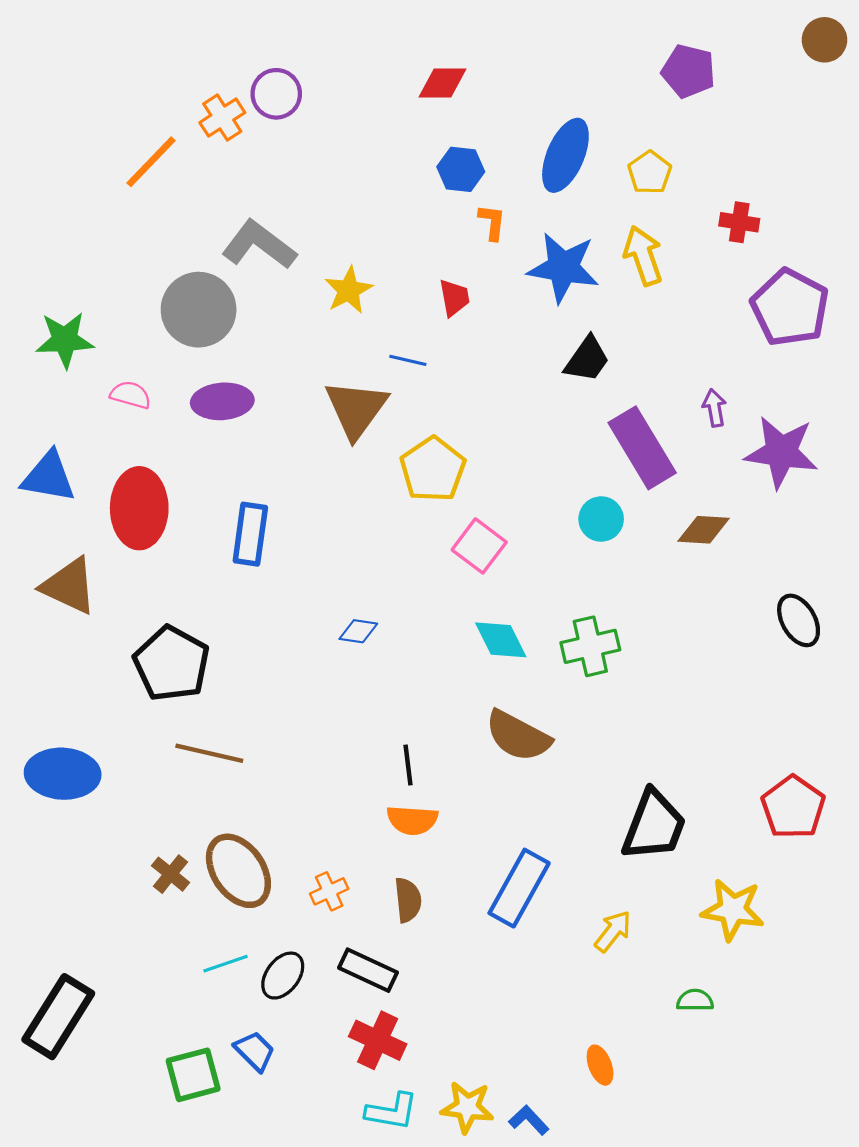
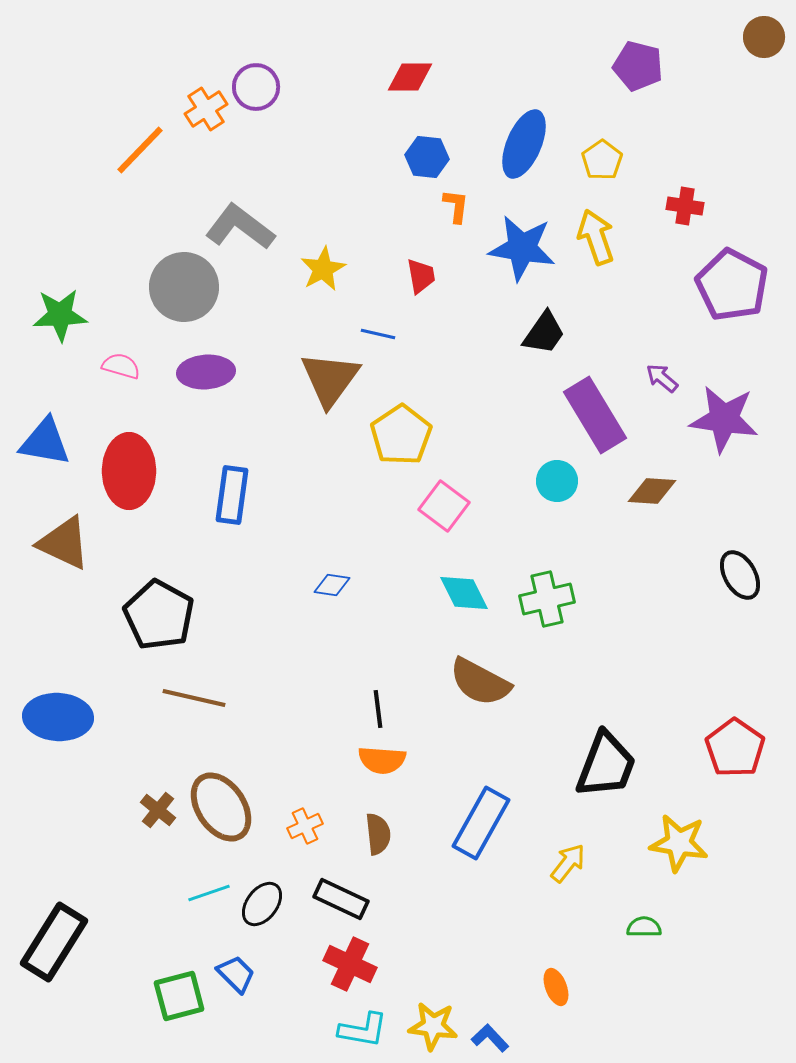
purple arrow: (714, 408) -> (662, 378), turned -40

